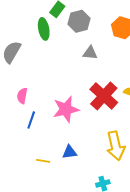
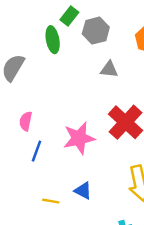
blue triangle: (69, 152) -> (83, 191), turned 35

